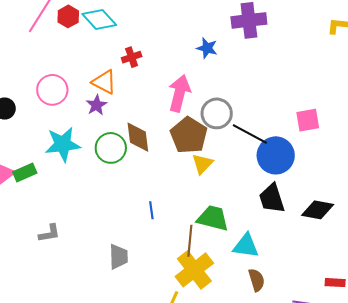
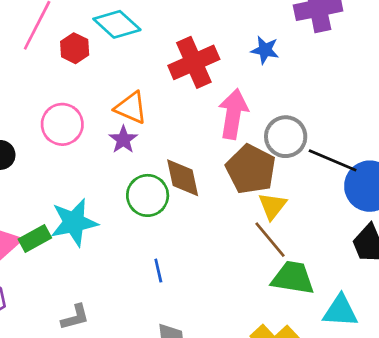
red hexagon: (68, 16) -> (75, 48), moved
red cross: (132, 57) -> (194, 62), moved, size x1.8
cyan star: (63, 144) -> (74, 222), moved
blue line: (151, 210) -> (158, 271), moved
brown line: (190, 241) -> (270, 240), moved, turned -40

